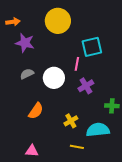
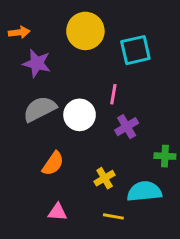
cyan square: (92, 47) -> (135, 50), moved
gray semicircle: (27, 74) -> (40, 109), size x1.6
pink triangle: (32, 151) -> (57, 212), moved

